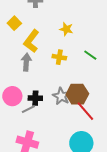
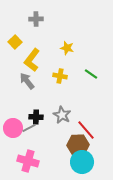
gray arrow: (26, 62) -> (27, 81), turned -42
brown hexagon: (77, 94) -> (78, 145), moved
pink circle: (12, 96) -> (13, 128), moved

